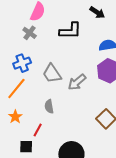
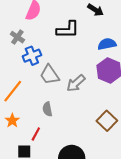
gray cross: (30, 33) -> (17, 37), moved
blue cross: (22, 63) -> (32, 56), moved

